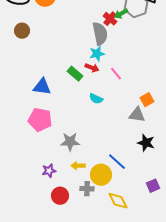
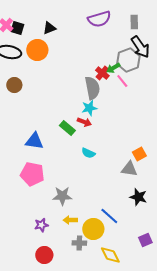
pink line: (116, 74) -> (122, 81), moved
red circle: (60, 196) -> (44, 255), moved

